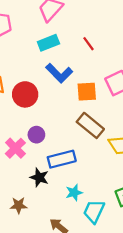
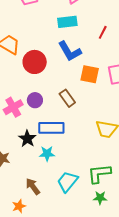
red line: (89, 44) -> (103, 32), turned 48
brown rectangle: (90, 125) -> (67, 98), moved, size x0.7
cyan star: (74, 193) -> (47, 154), moved

